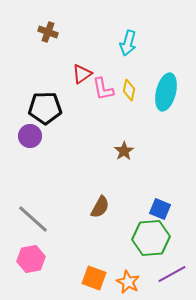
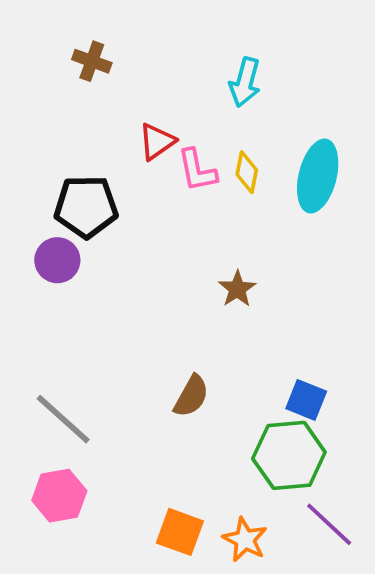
purple line: (172, 274) -> (329, 524), turned 72

